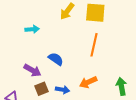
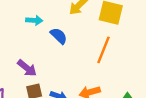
blue semicircle: (56, 59) -> (59, 36), moved

